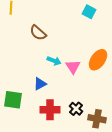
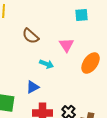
cyan square: (89, 12) -> (82, 15), turned -32
pink triangle: (73, 67) -> (67, 45), moved

